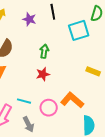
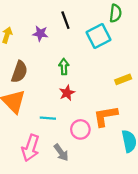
yellow rectangle: (93, 71) -> (123, 79), turned -32
orange L-shape: (72, 100) -> (105, 116), turned -40
cyan line: (24, 101) -> (48, 118), moved

